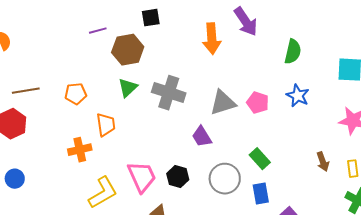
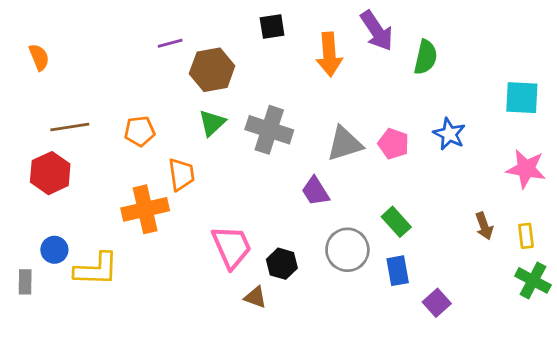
black square: (151, 18) -> (272, 27), moved
green semicircle: (293, 52) -> (426, 57), moved
orange cross: (80, 150) -> (145, 209), size x1.4
black hexagon: (178, 177) -> (282, 264), moved
yellow L-shape: (103, 193) -> (96, 269), moved, turned 32

